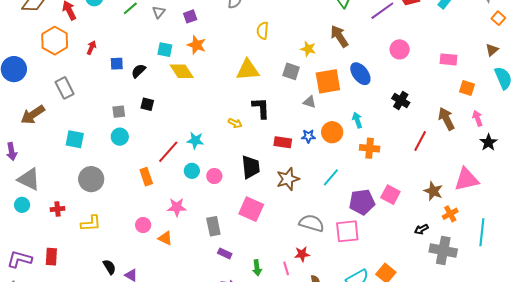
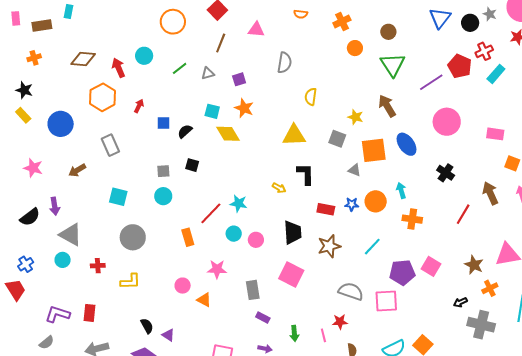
gray triangle: (159, 12) -> (208, 73), turned 32
pink circle: (400, 49) -> (447, 122), size x1.4
brown arrow: (33, 115) -> (77, 170), size x0.7

